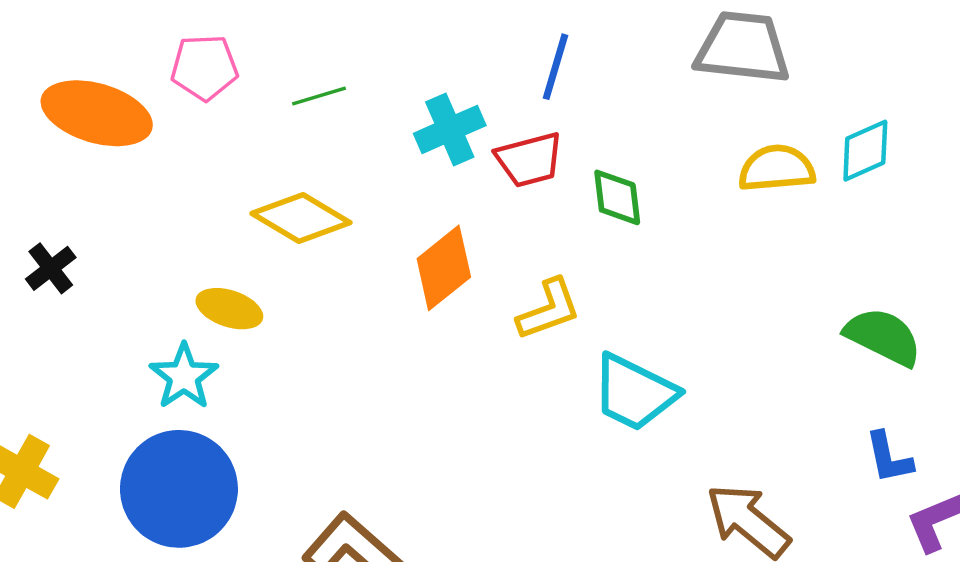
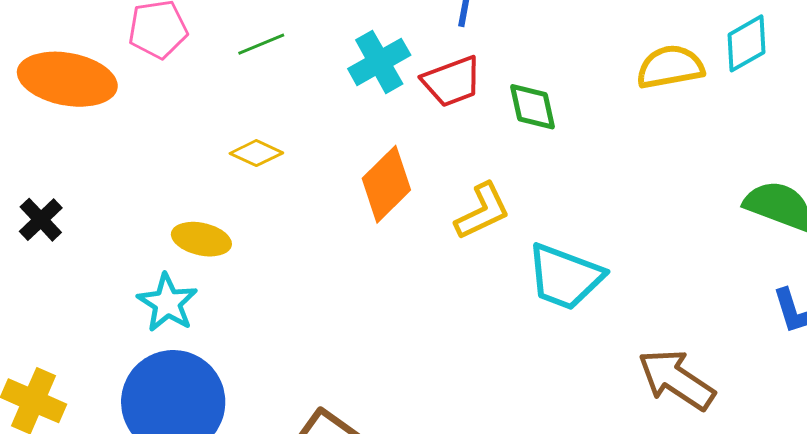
yellow diamond: (301, 218) -> (256, 153), size x0.6

